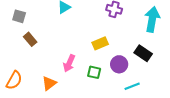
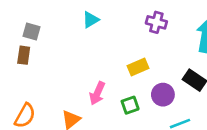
brown rectangle: (30, 39) -> (24, 55), moved, turned 48
green square: (94, 72) -> (130, 105), turned -32

